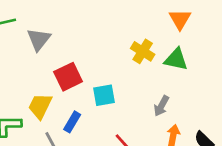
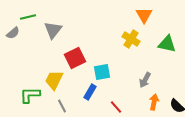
orange triangle: (180, 19) -> (144, 15), moved
green triangle: (176, 59) -> (167, 44), moved
blue rectangle: (72, 122) -> (90, 92), moved

